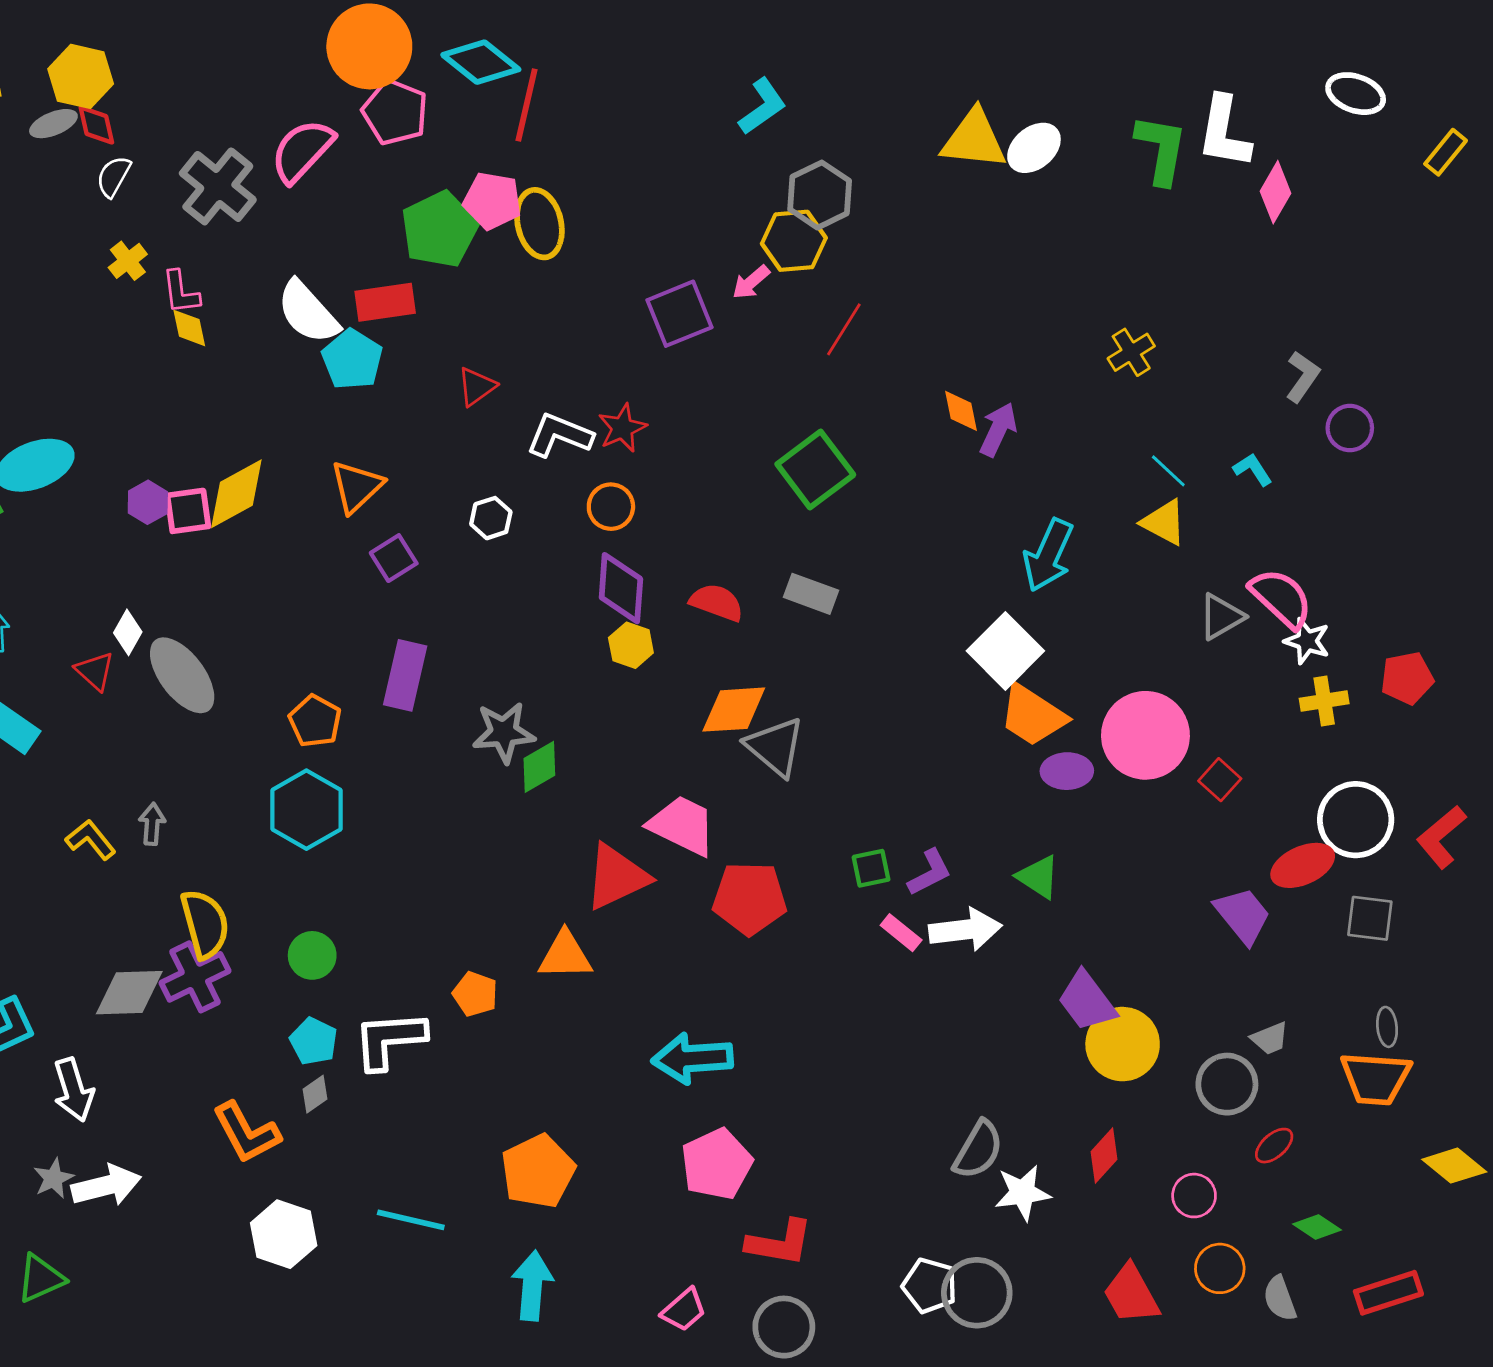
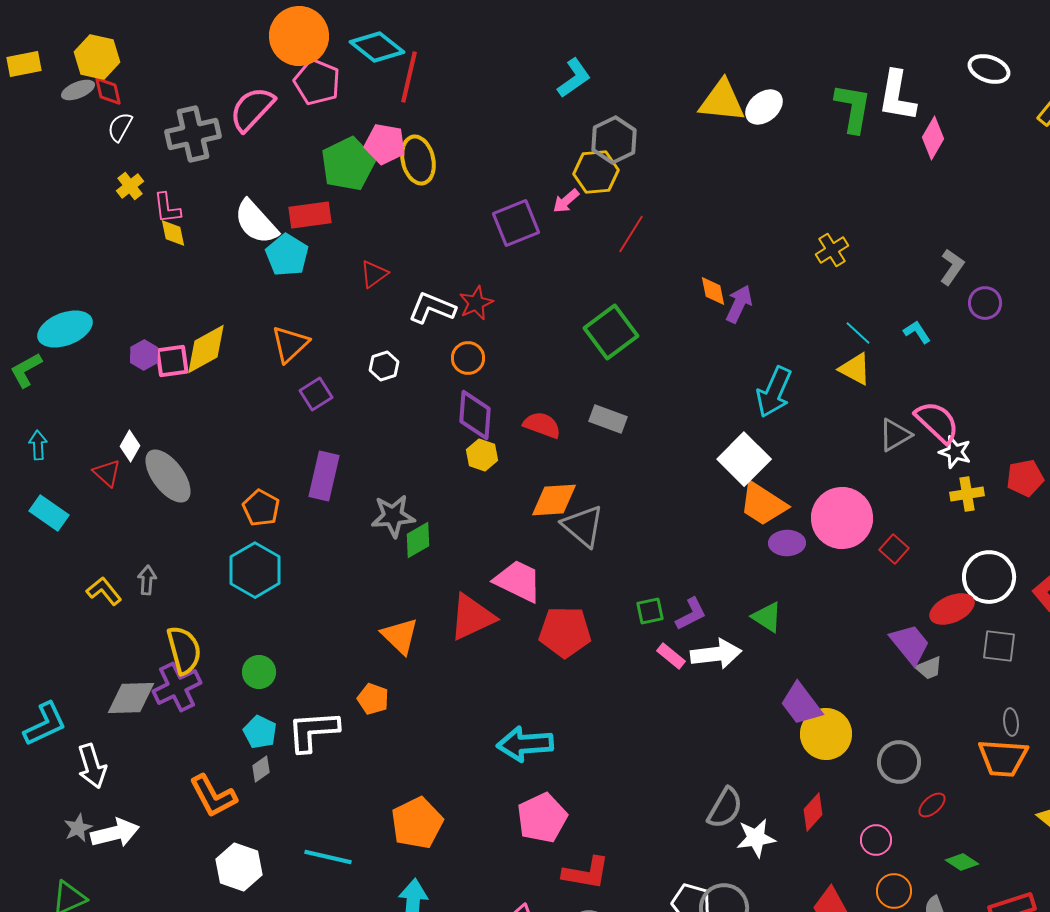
gray cross: (218, 186) -> (193, 134), turned 38
orange triangle: (565, 955) -> (400, 636), moved, turned 45
gray trapezoid: (1270, 1038) -> (929, 668), moved

